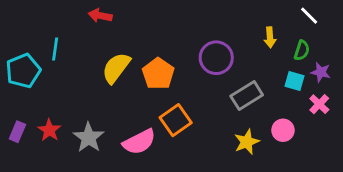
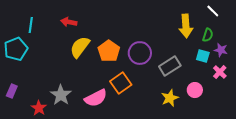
red arrow: (100, 16) -> (69, 22), moved
yellow arrow: (270, 37) -> (186, 26), size x1.6
cyan line: (55, 49) -> (31, 25), moved
purple circle: (216, 58) -> (140, 53), moved
red star: (49, 130) -> (39, 108), moved

